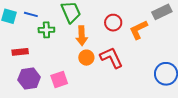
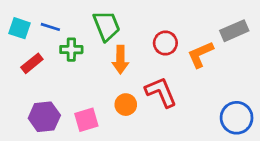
red rectangle: (20, 52) -> (32, 63), moved, turned -35
orange circle: (86, 58) -> (126, 105), moved

